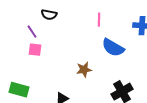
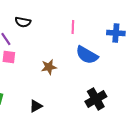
brown star: (84, 70) -> (49, 67), moved

